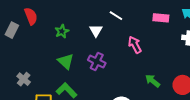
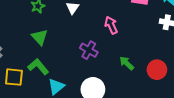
purple cross: (97, 62) -> (89, 50), moved

